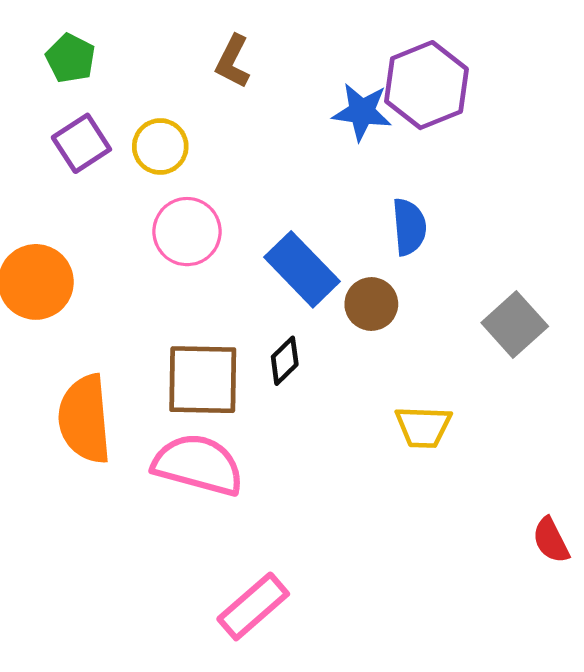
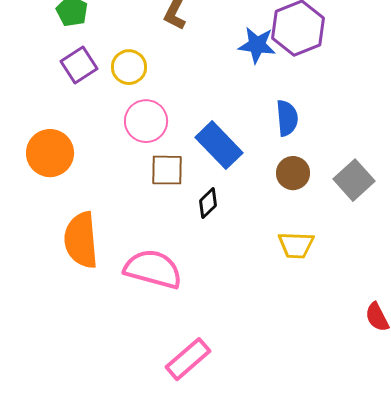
brown circle: (371, 304) -> (293, 173), moved
brown square: (203, 380) -> (167, 170), moved, size x0.7

